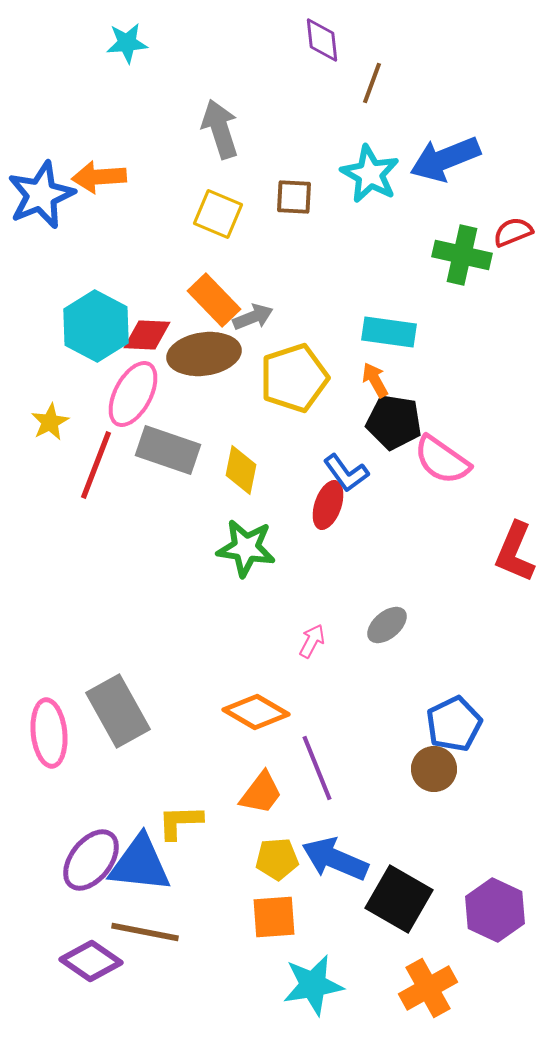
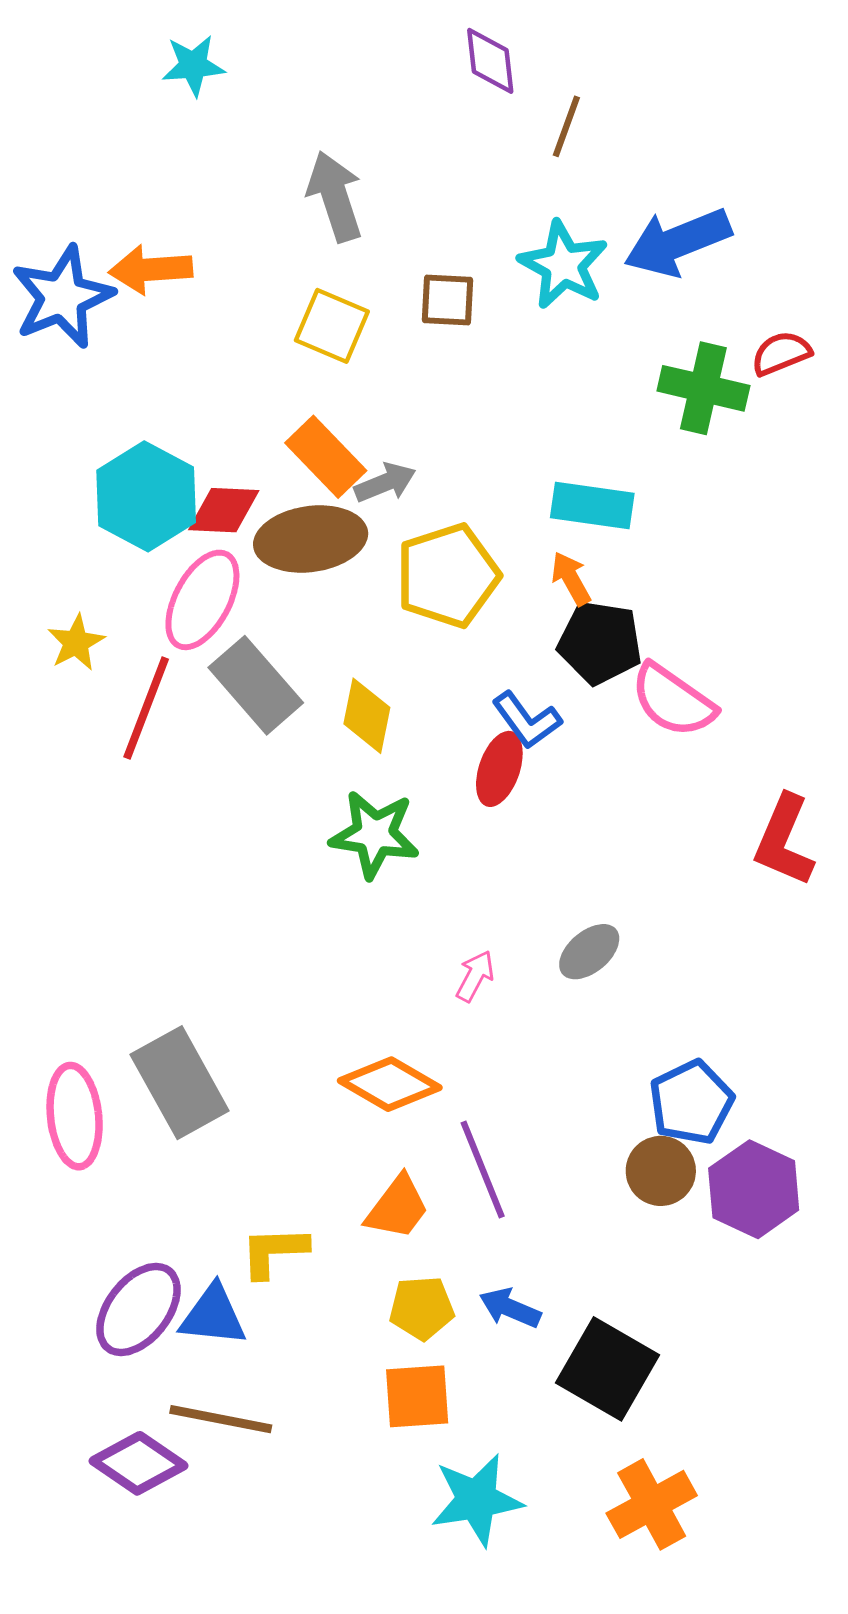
gray rectangle: (168, 450) -> (256, 685), turned 30
blue arrow: (335, 859) -> (510, 1308), size x0.6
blue triangle: (140, 864) -> (213, 1316), size x0.7
purple hexagon: (495, 910) -> (754, 1189), moved

